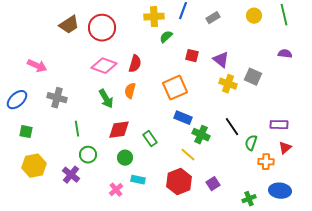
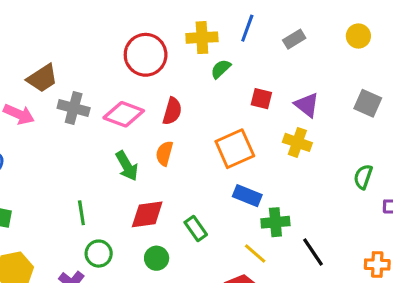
brown trapezoid: (69, 25) -> (42, 78), moved
red circle: (102, 28) -> (146, 55), moved
gray square: (253, 77) -> (368, 103), moved
yellow cross: (228, 84) -> (297, 142), moved
gray cross: (57, 98) -> (74, 108), moved
black line: (232, 127) -> (313, 252), moved
green cross: (201, 135) -> (275, 222), turned -30
green semicircle: (251, 143) -> (363, 177), moved

